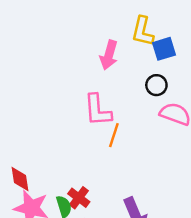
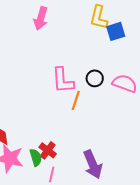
pink arrow: (109, 55) -> (41, 18), moved
black circle: (156, 85) -> (95, 78), moved

